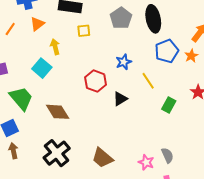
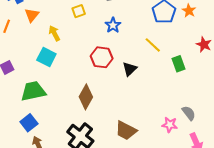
blue star: (124, 62) -> (113, 25), moved
green trapezoid: (21, 98) -> (33, 91), turned -48
green rectangle: (169, 105) -> (178, 64), turned -35
brown diamond: (58, 112) -> (86, 97), moved, turned 75

